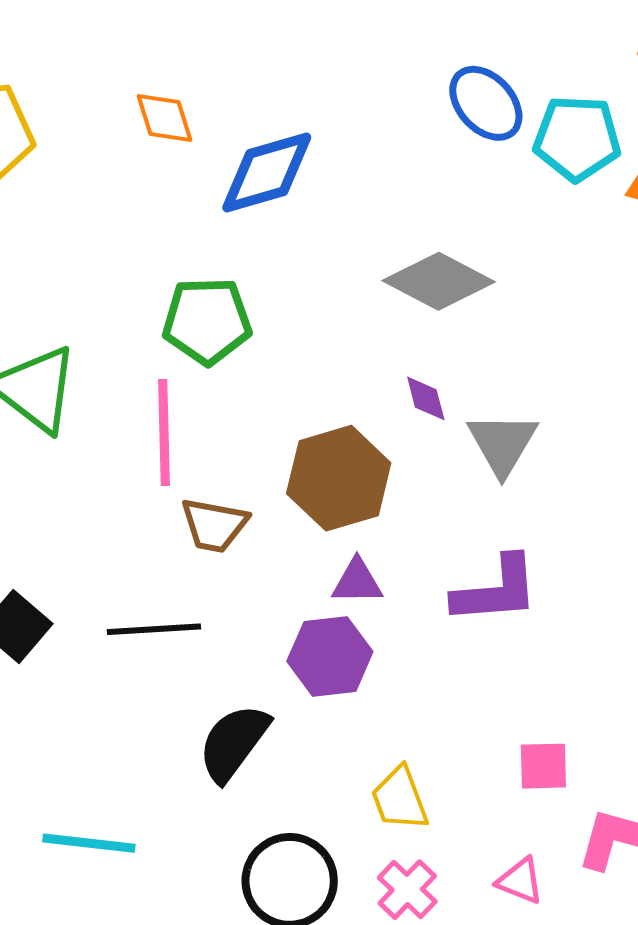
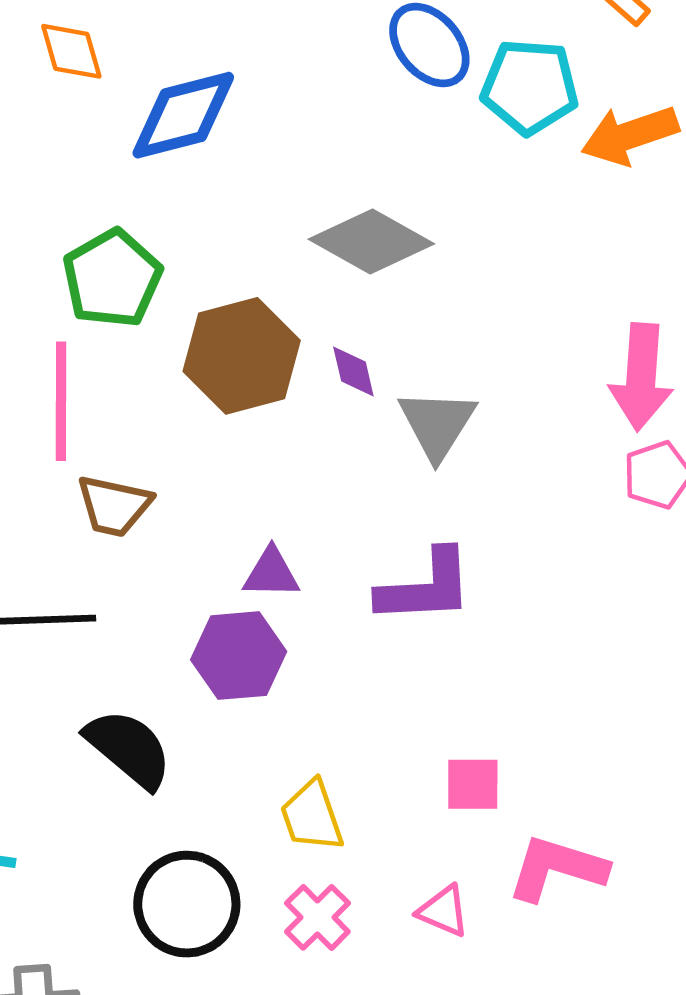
green pentagon: (207, 321) -> (112, 278), turned -30
brown hexagon: (339, 478) -> (242, 356), moved
black semicircle: (234, 743) -> (129, 748), turned 92

